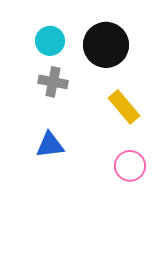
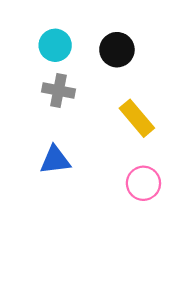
black circle: (106, 45) -> (117, 50), size x0.7

